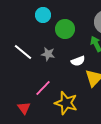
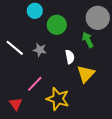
white semicircle: (78, 61) -> (70, 57), turned -80

